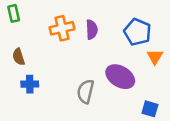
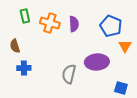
green rectangle: (14, 13) -> (25, 16), moved
orange cross: (62, 28) -> (50, 23), turned 30
purple ellipse: (120, 77) -> (97, 62), turned -35

